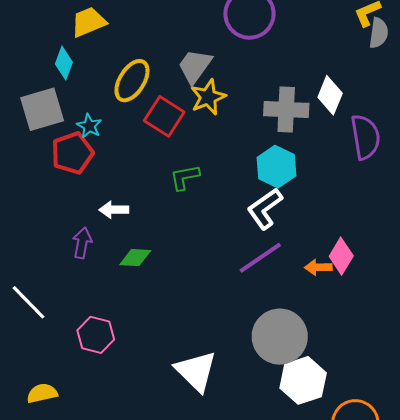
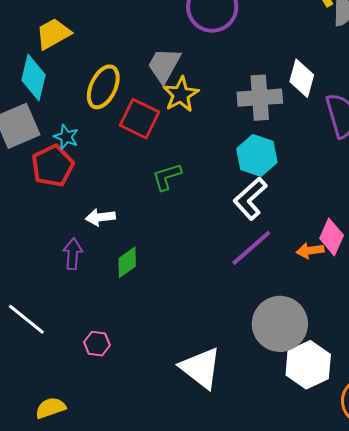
cyan diamond: (64, 63) -> (34, 77), size x1.4
green diamond: (135, 258) -> (127, 262), turned -32
pink hexagon: (96, 335) -> (97, 344), size x0.7

